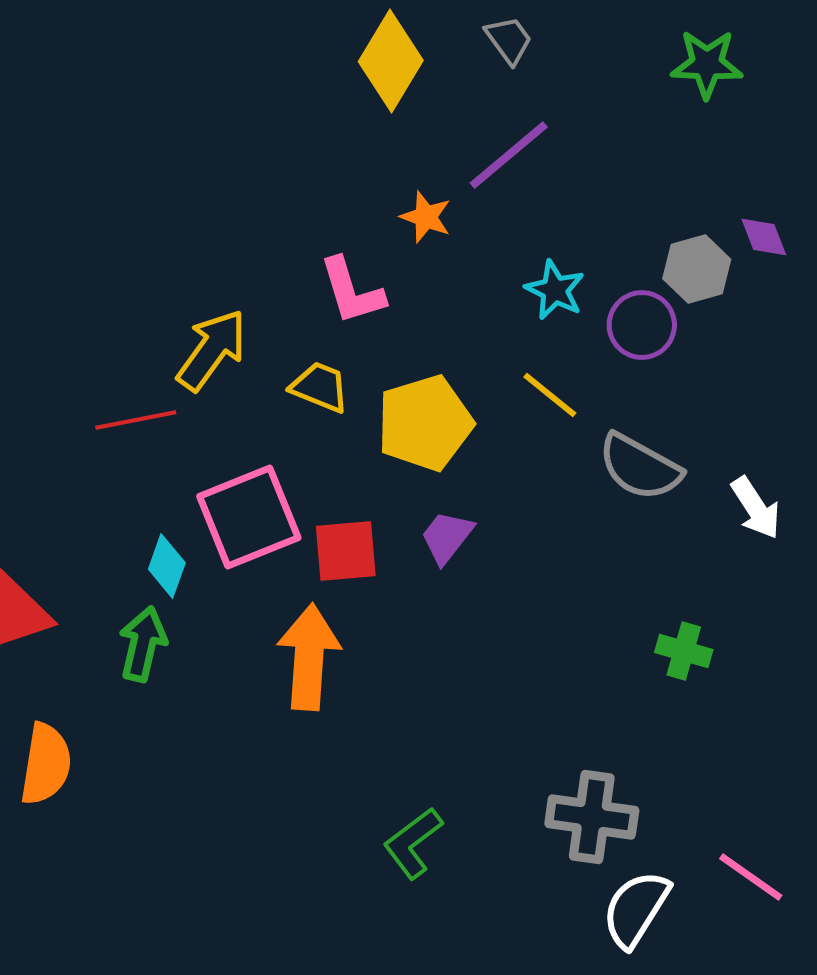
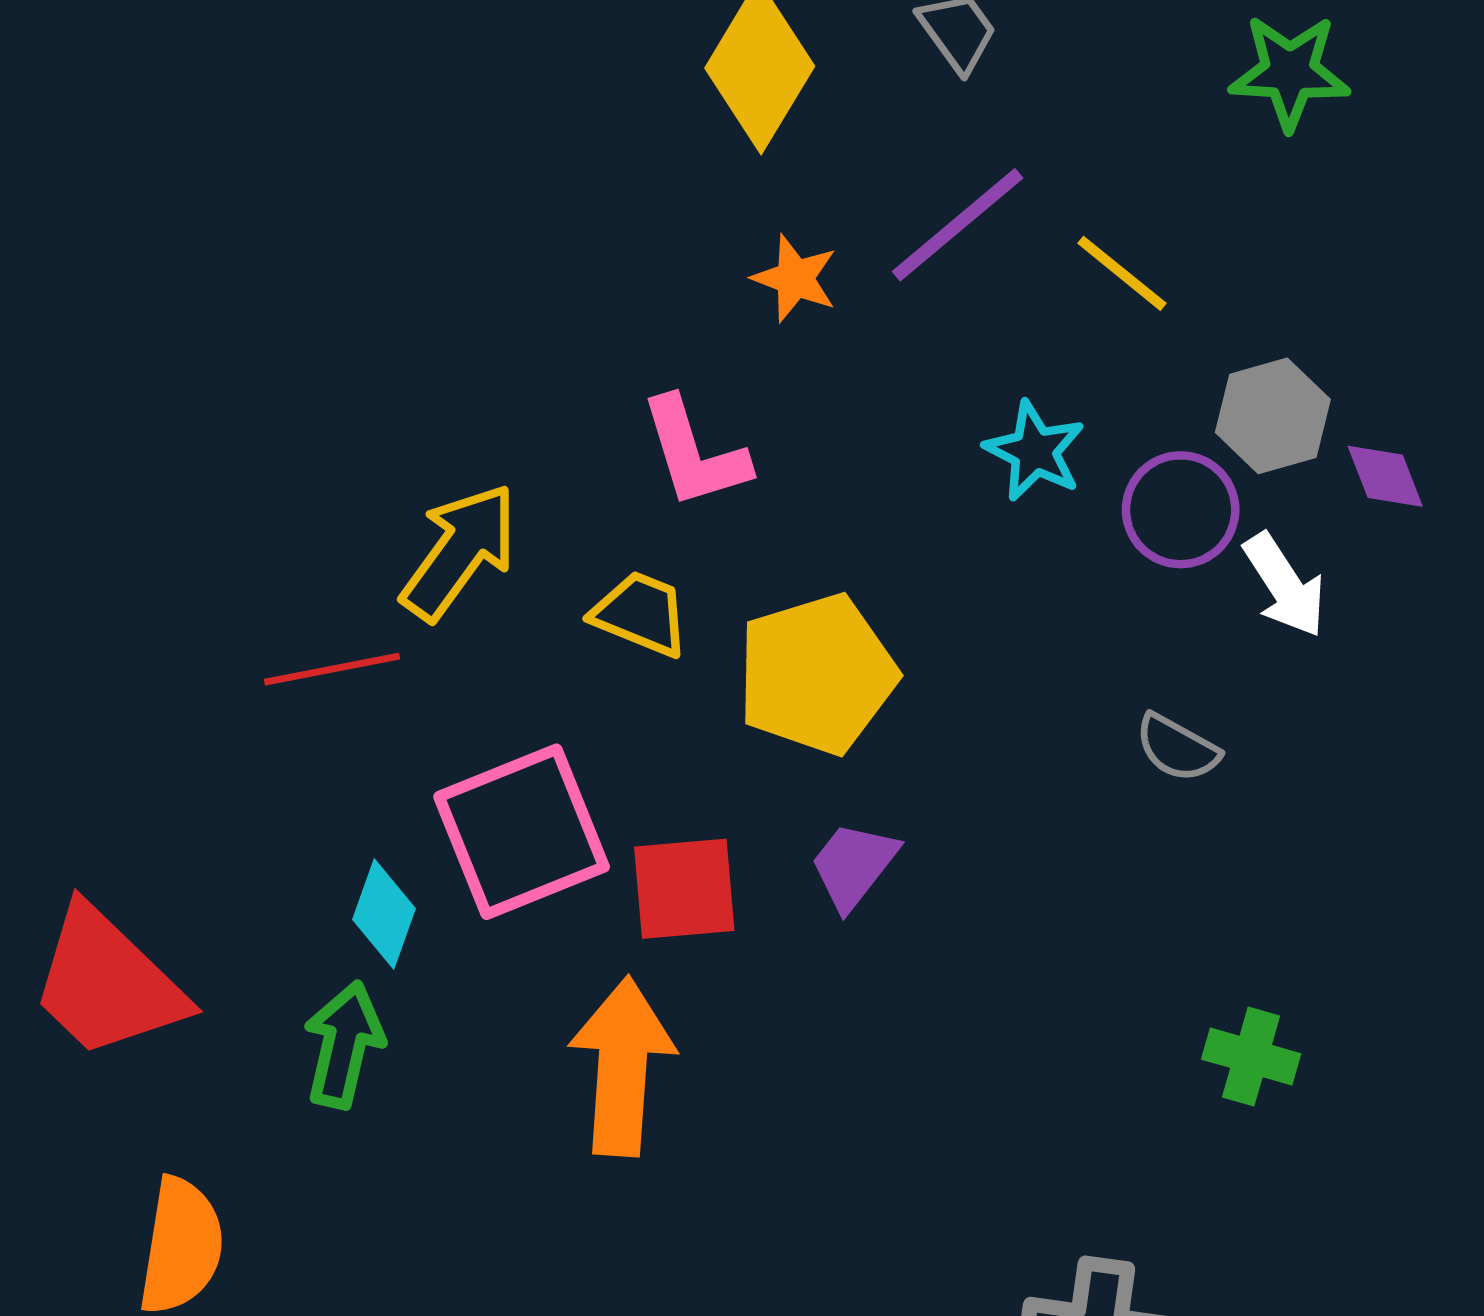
orange star: (426, 217) -> (795, 278), moved
purple diamond: (764, 237) -> (1385, 476), moved
yellow line: (550, 395) -> (1122, 273), moved
gray semicircle: (640, 467) -> (1177, 748), size x0.6
white arrow: (756, 508) -> (1285, 585), moved

